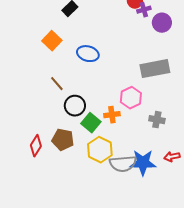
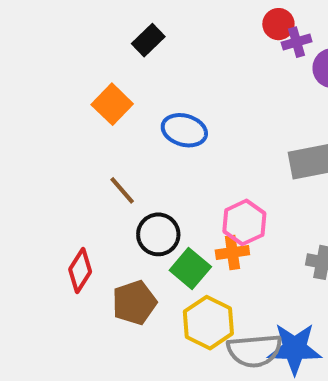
pink hexagon: (131, 98) -> (244, 222), moved
brown pentagon: (63, 140) -> (134, 303), turned -30
red diamond: (36, 146) -> (80, 270), moved

